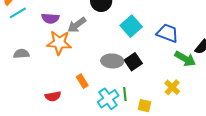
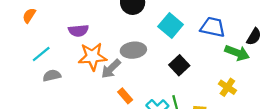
cyan line: (18, 13) -> (41, 54), moved
gray arrow: (77, 25) -> (111, 69), moved
gray ellipse: (112, 61) -> (133, 50), moved

